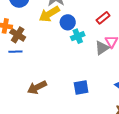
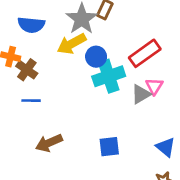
red rectangle: (103, 18) -> (145, 53), size x1.6
cyan cross: (78, 36) -> (109, 76), size x1.6
blue line: (15, 52) -> (31, 101), moved

